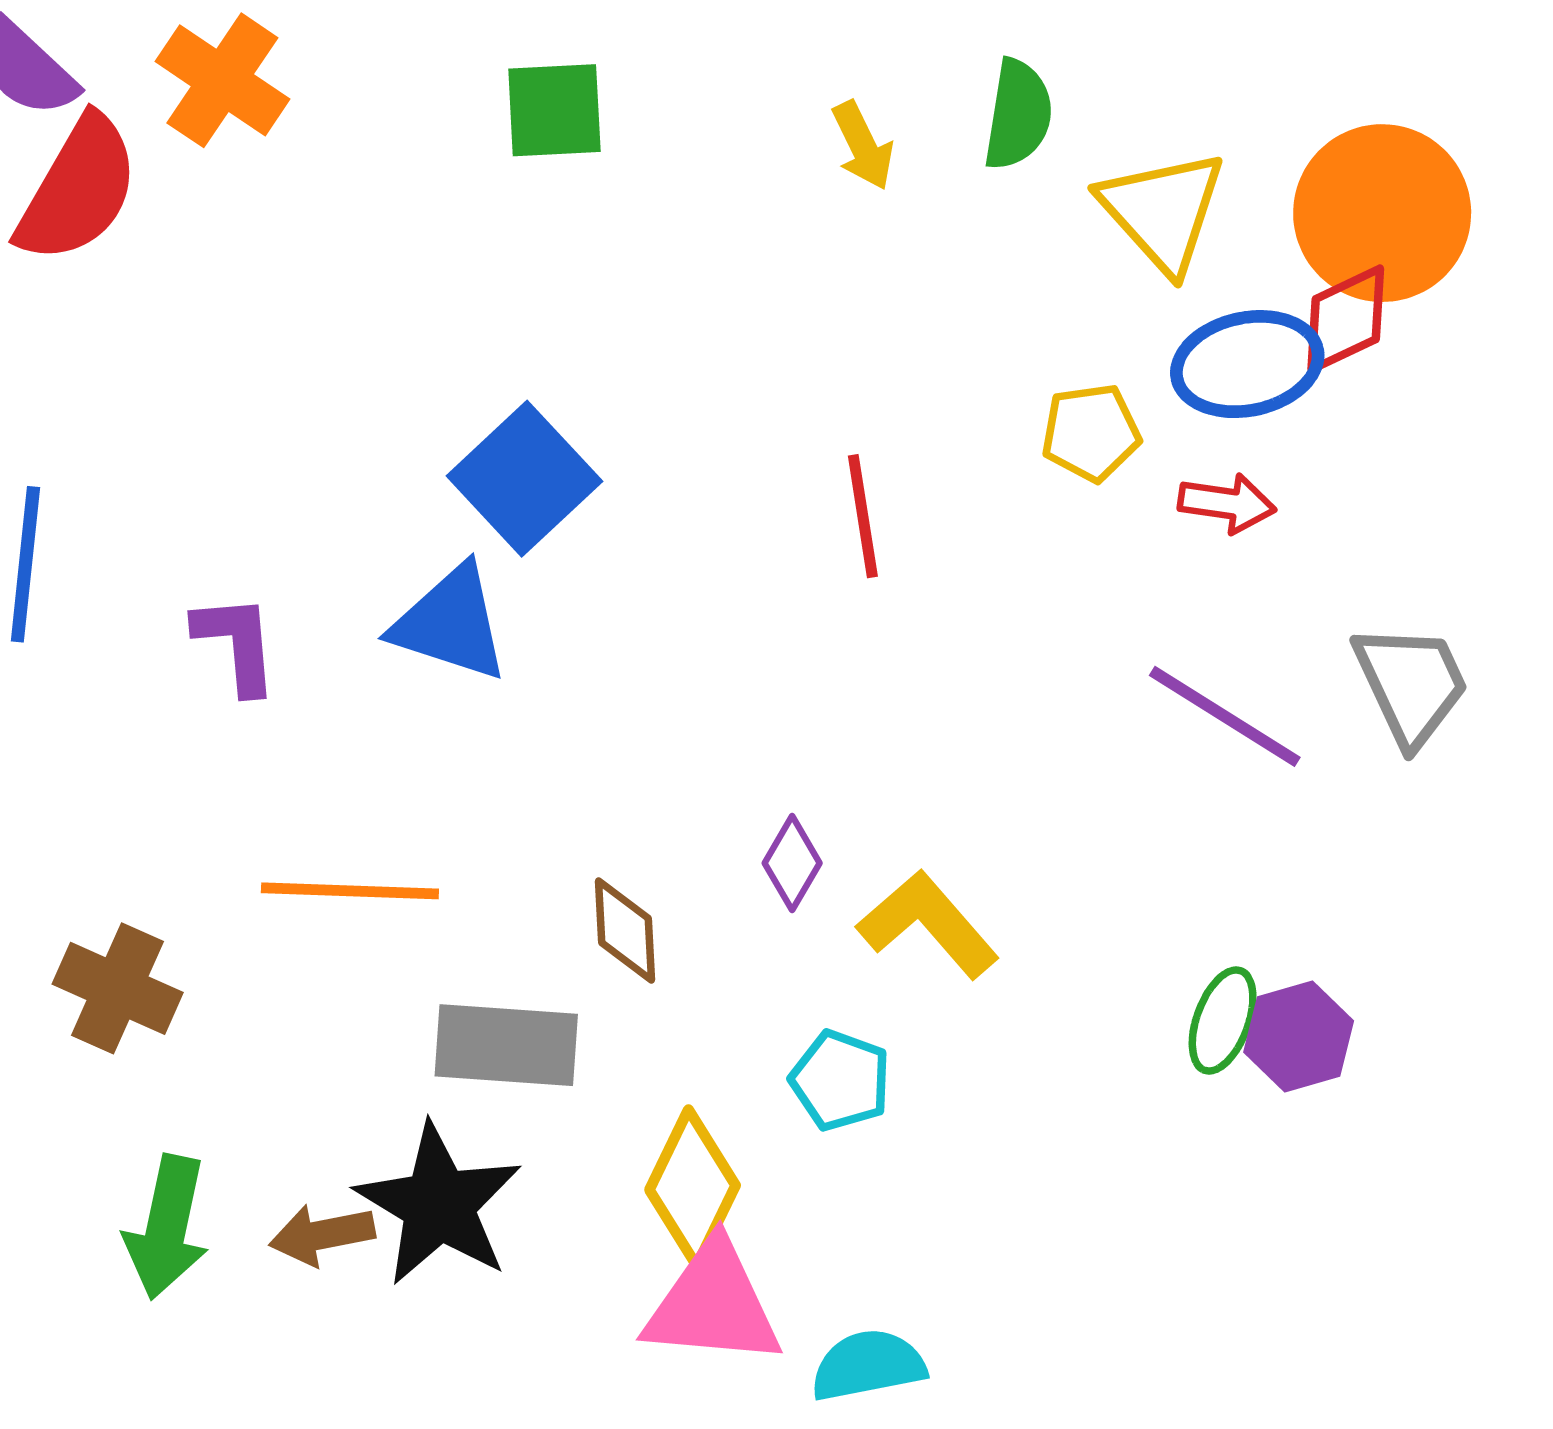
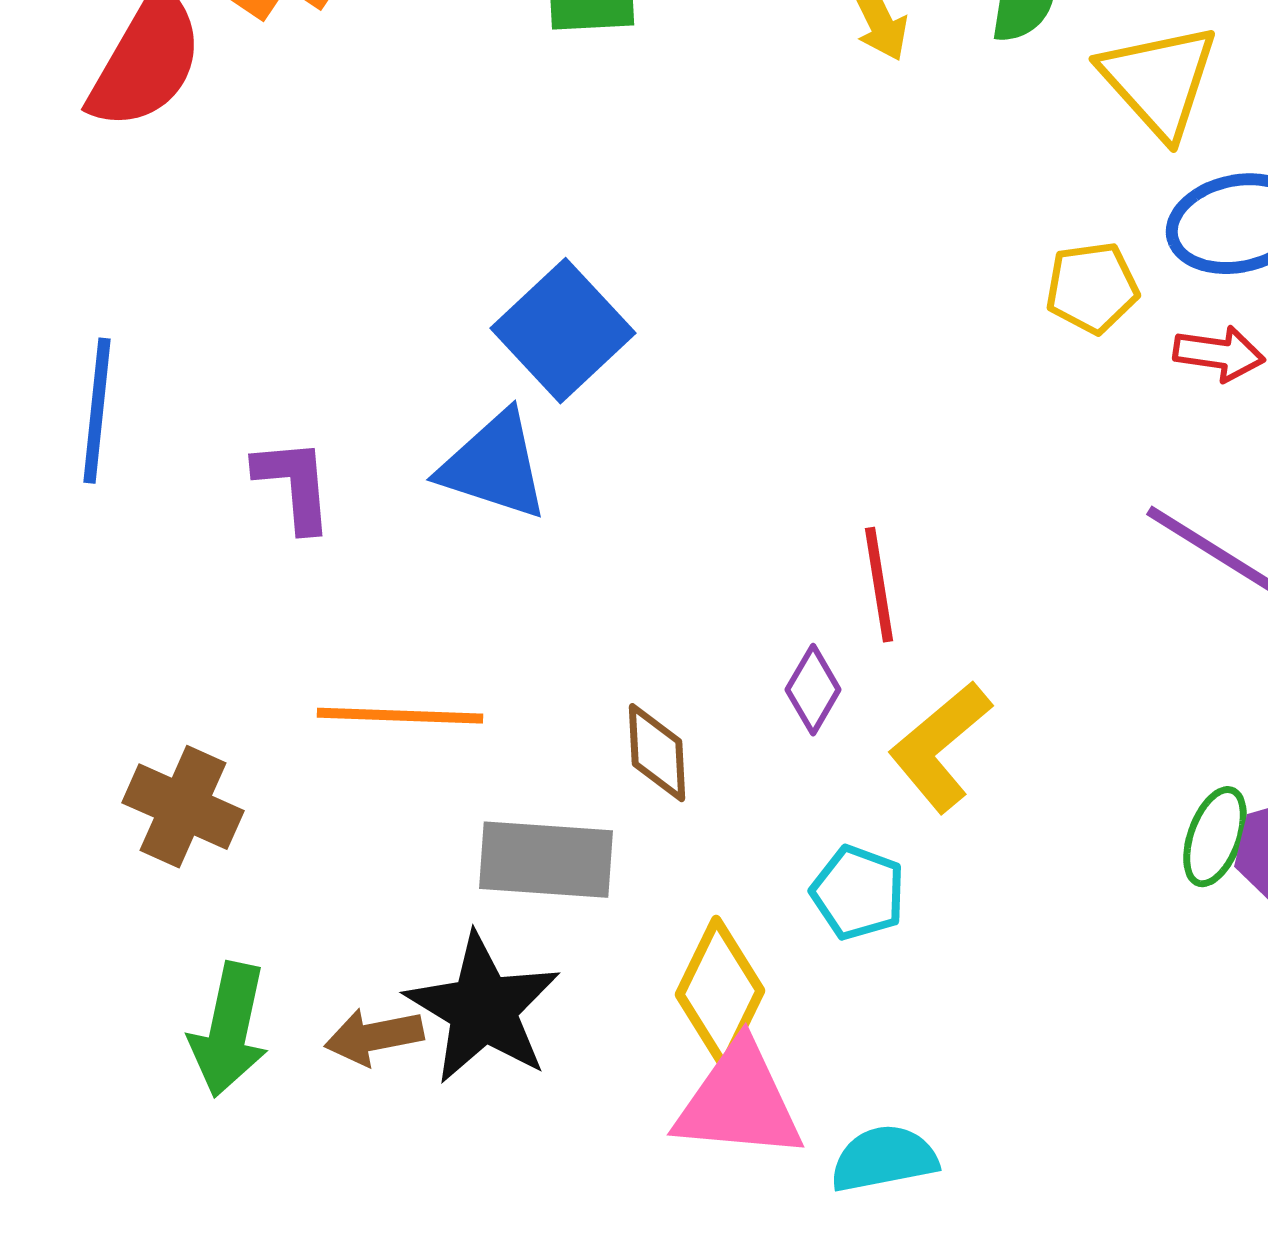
red line: (863, 516) -> (879, 585), moved
yellow L-shape: (928, 924) -> (940, 747), turned -89

